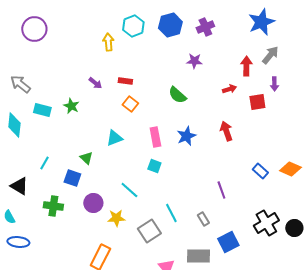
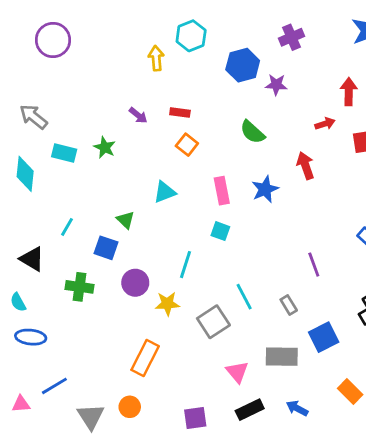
blue hexagon: (170, 25) -> (243, 65), moved
red arrow: (226, 131) -> (305, 166), moved
cyan line: (129, 190) -> (186, 265), turned 66

